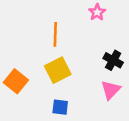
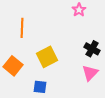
orange line: (55, 34) -> (22, 28), moved
blue square: (60, 107) -> (40, 87), moved

